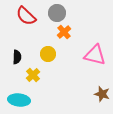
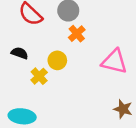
black semicircle: (17, 57) -> (20, 53), moved, turned -72
yellow cross: (33, 75) -> (39, 76), moved

